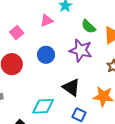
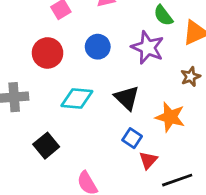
cyan diamond: (43, 106) -> (77, 99), moved

